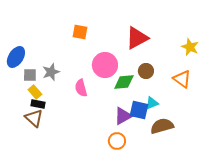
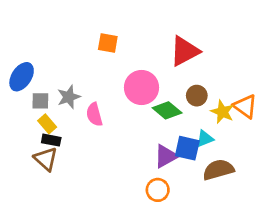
yellow star: (190, 47) -> (222, 112), moved
green diamond: (124, 82) -> (167, 110), turned 45
pink semicircle: (81, 88) -> (94, 114), moved

